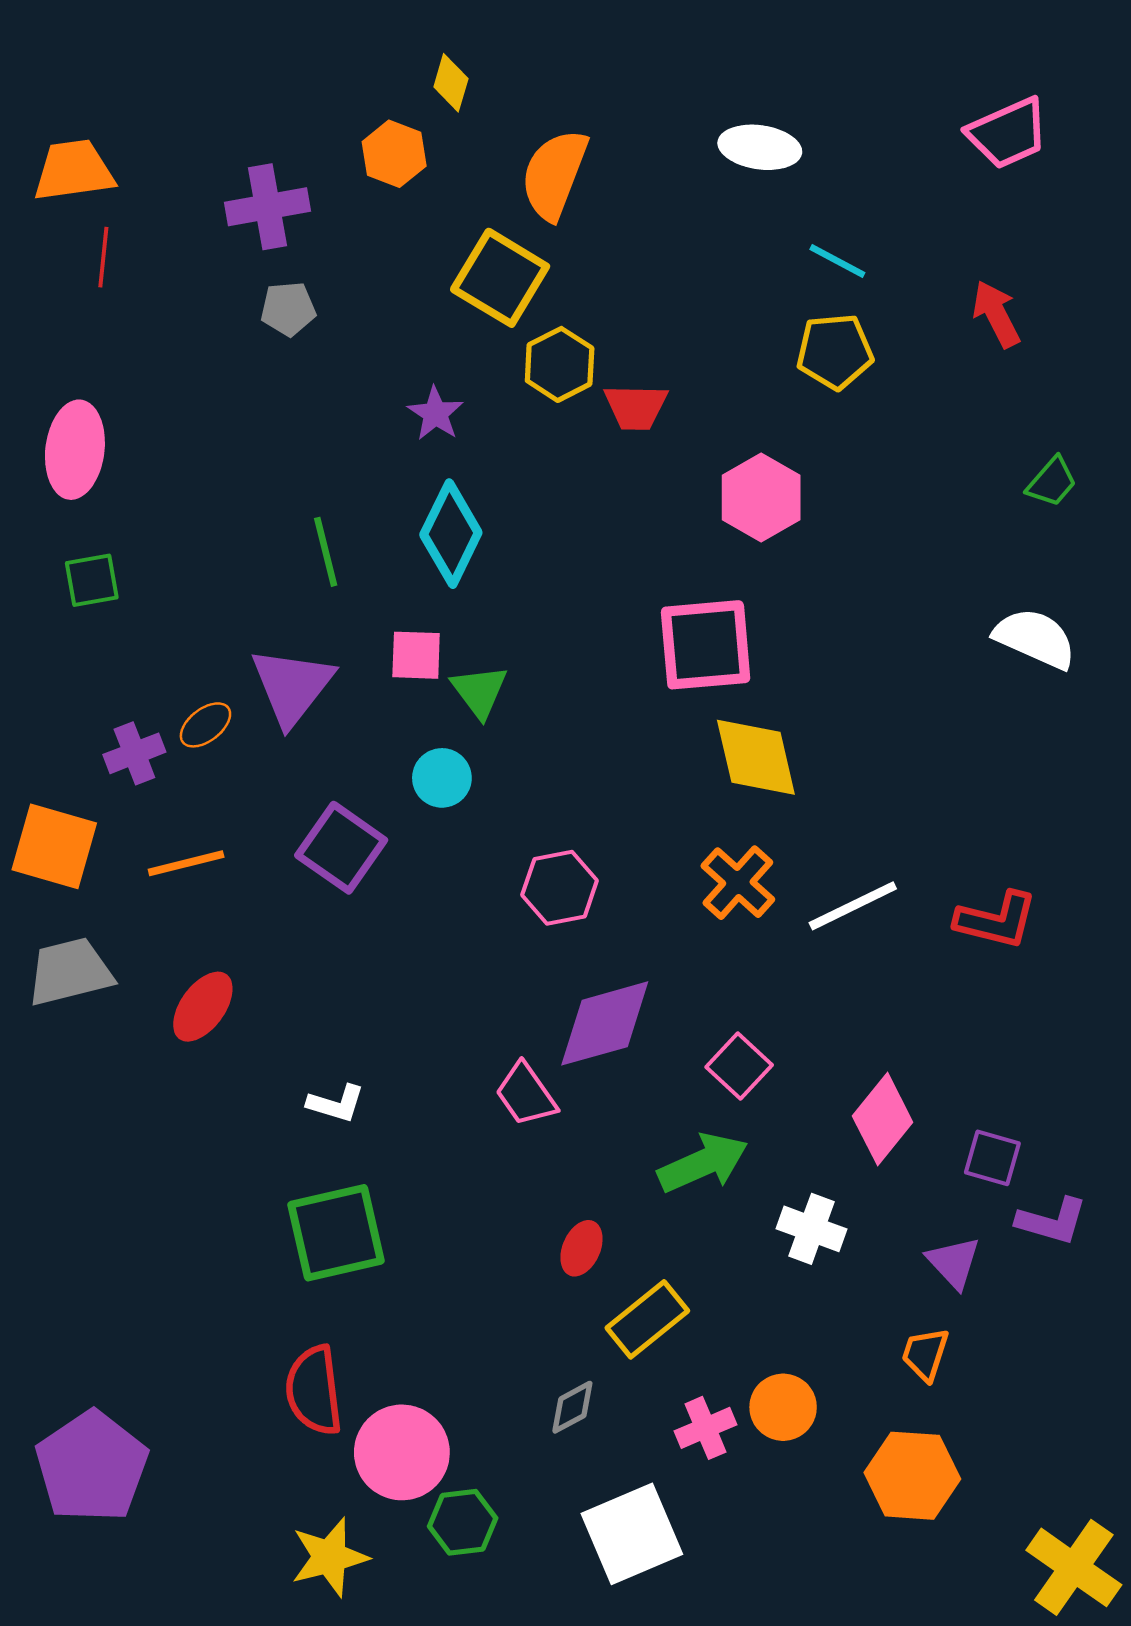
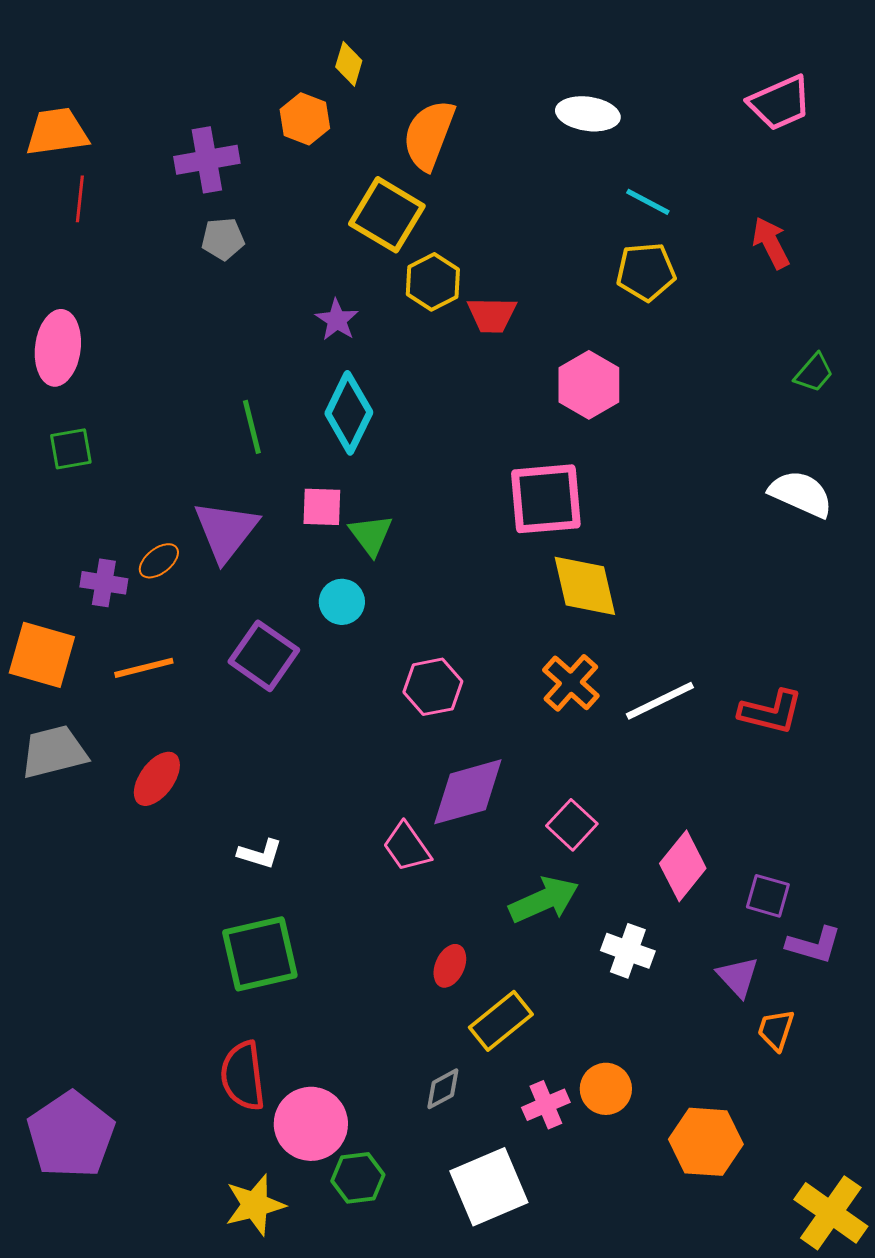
purple cross: (134, 753) -> (104, 583), turned 30
orange trapezoid: (925, 1354) -> (776, 1030), moved

